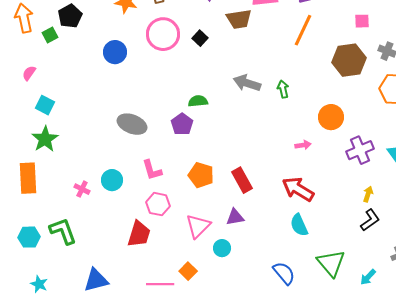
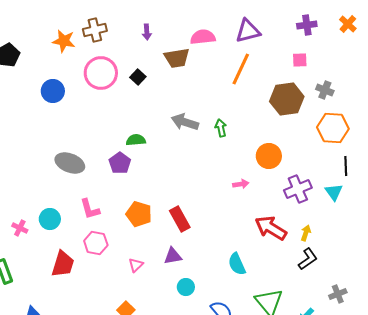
red arrow: (298, 189) -> (271, 228), moved
pink triangle: (198, 226) -> (136, 265), size x0.6
red trapezoid: (139, 234) -> (63, 264), moved
cyan circle: (222, 248) -> (186, 287), moved

